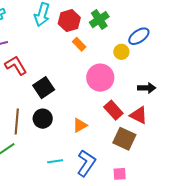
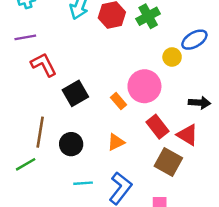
orange rectangle: (79, 44) -> (119, 101), moved
black circle: (43, 119) -> (71, 144), moved

